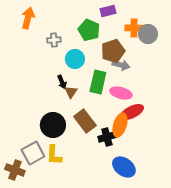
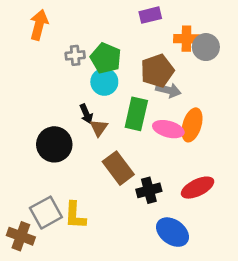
green pentagon: (89, 30) -> (106, 58), moved
red ellipse: (132, 112) -> (198, 188), moved
black circle: (53, 125) -> (54, 144), moved
orange ellipse: (120, 125) -> (192, 125), moved

